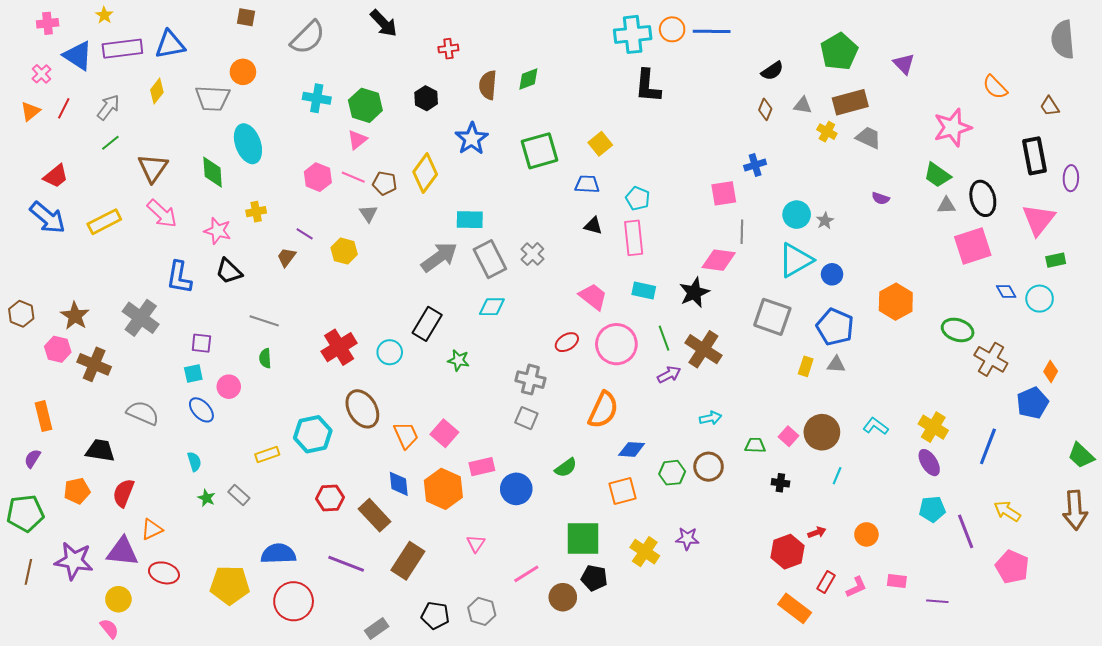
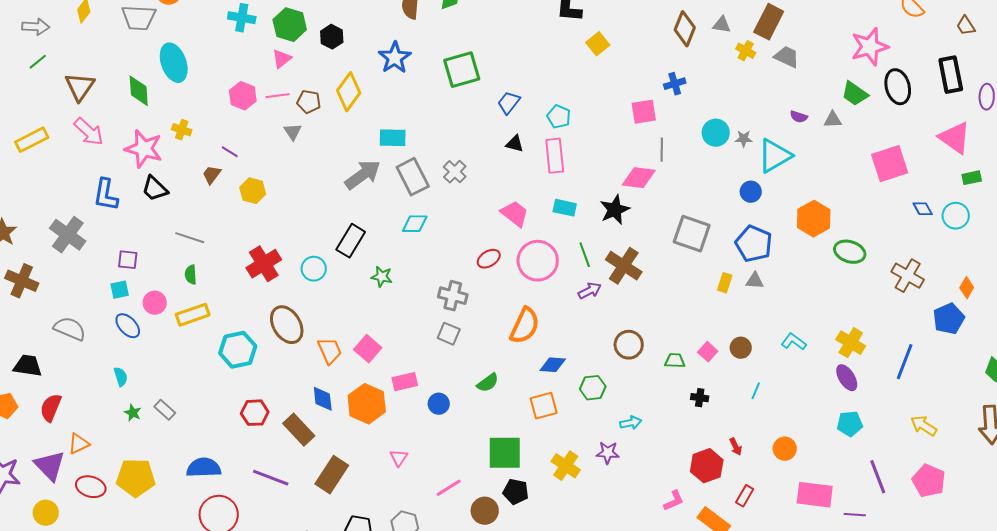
black hexagon: (426, 98) -> (332, 37), moved
brown rectangle: (850, 102) -> (769, 22), turned -48
gray arrow: (108, 107) -> (36, 27), turned 56
brown diamond: (765, 109) -> (685, 29), size x1.6
yellow square: (600, 144) -> (598, 44), moved
pink line: (353, 177) -> (278, 96), turned -30
blue trapezoid: (587, 184) -> (509, 103), turned -55
black ellipse: (983, 198) -> (898, 87), moved
gray triangle: (946, 205) -> (833, 120), moved
yellow cross: (256, 212) -> (182, 130), turned 30
pink triangle: (1039, 220) -> (955, 138), turned -33
gray star: (825, 221) -> (744, 139), turned 30
pink star: (218, 231) -> (144, 149), size x1.4
yellow hexagon: (344, 251) -> (253, 191), moved
cyan triangle: (796, 260) -> (775, 156), moved
green ellipse: (958, 330) -> (850, 252), moved
cyan arrow: (711, 418) -> (631, 423), moved
brown circle: (822, 432) -> (741, 348), size x0.6
yellow rectangle: (267, 454) -> (193, 315), moved, size x1.4
brown circle: (709, 467) -> (629, 345), moved
blue circle: (516, 489) -> (439, 404), size x0.7
purple line: (966, 531) -> (878, 477), moved
red arrow: (817, 532) -> (736, 447), turned 84
purple triangle: (122, 552) -> (50, 466), turned 40
pink rectangle: (897, 581) -> (815, 495), size x1.8
yellow pentagon: (230, 585) -> (136, 478), moved
pink L-shape: (856, 587) -> (674, 501), moved

